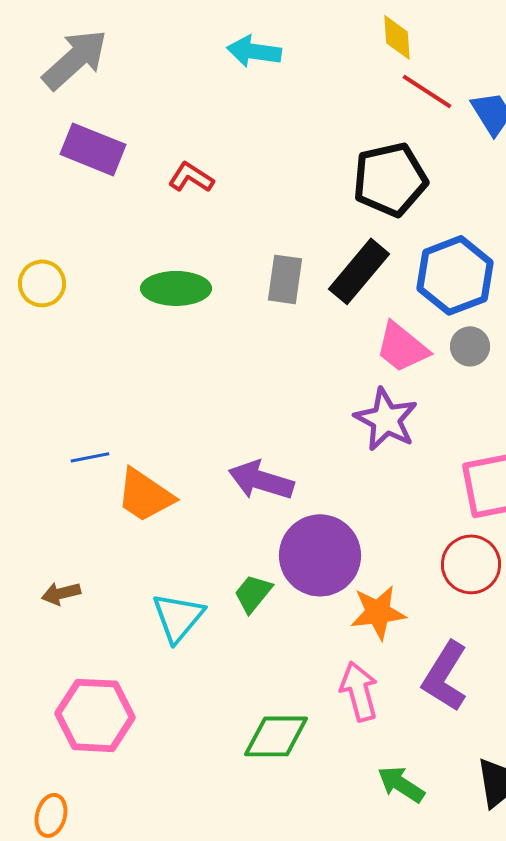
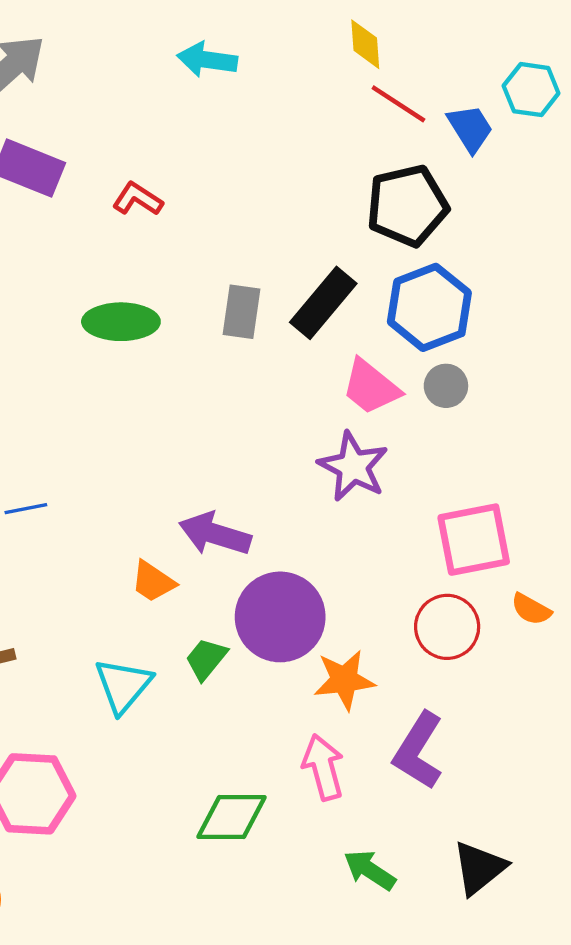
black pentagon: (390, 179) -> (407, 206), moved
orange trapezoid: (145, 495) -> (153, 582), moved, size x0.7

